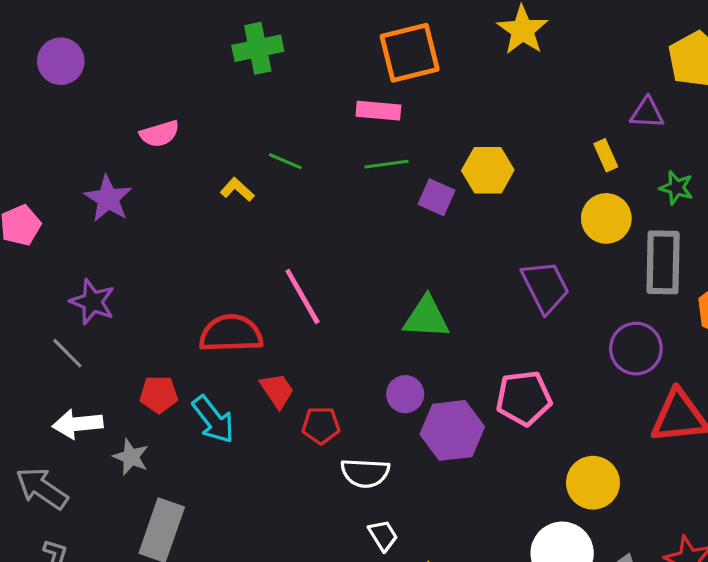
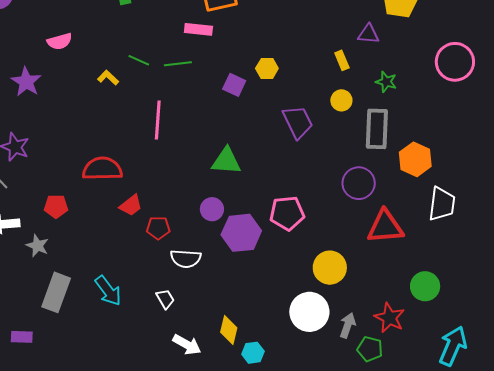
green line: (386, 164) -> (178, 64), moved
yellow hexagon: (488, 170) -> (267, 68), size x0.7
yellow circle: (606, 218) -> (341, 100), size x0.7
purple trapezoid: (545, 287) -> (298, 122), moved
pink line: (302, 296) -> (158, 120), moved, turned 33
red trapezoid: (277, 390) -> (131, 205), turned 85
cyan arrow: (213, 419) -> (108, 291), moved
white trapezoid: (383, 535) -> (165, 299), moved

